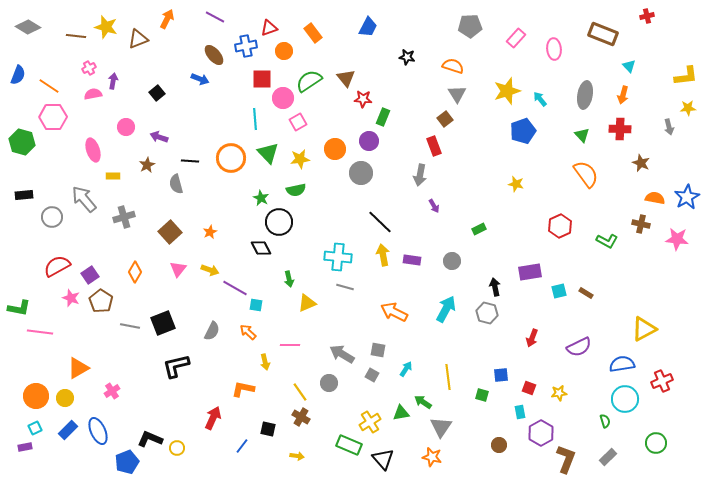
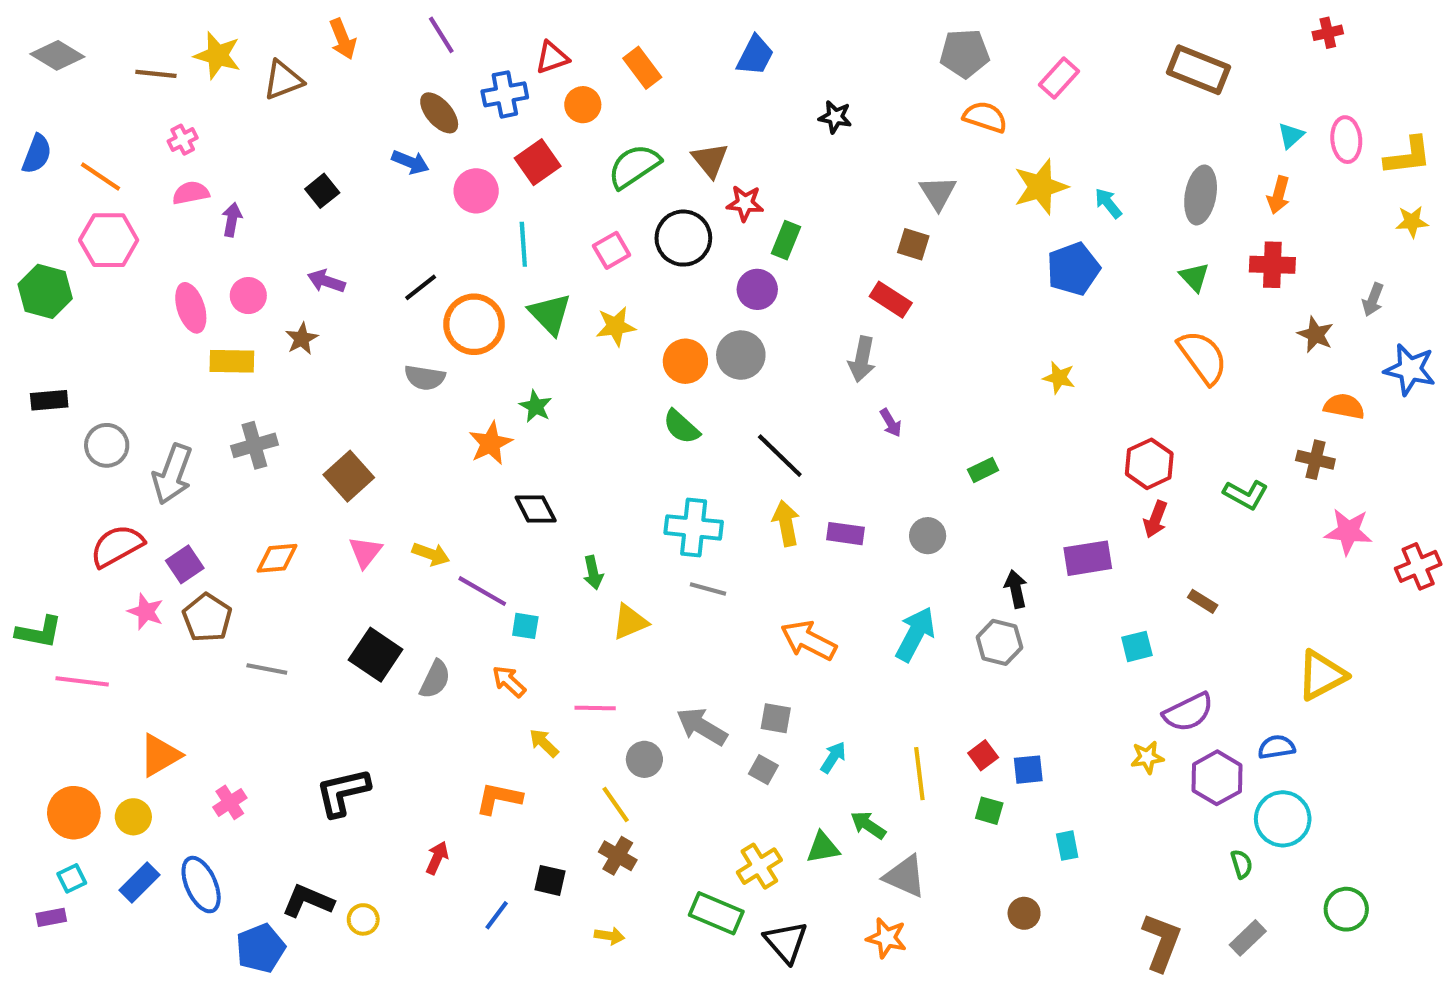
purple line: (215, 17) -> (441, 35), turned 30
orange arrow: (167, 19) -> (343, 39), turned 132
brown rectangle: (603, 34) -> (1199, 70), moved
pink ellipse: (554, 49) -> (1346, 140), moved
orange semicircle: (453, 66) -> (985, 117), moved
cyan triangle: (629, 66) -> (1291, 135), turned 32
red square: (262, 79) -> (538, 162), turned -35
purple arrow: (113, 81) -> (232, 220), moved
pink circle: (283, 98) -> (476, 191), moved
brown square: (445, 119) -> (913, 244), turned -35
pink circle: (126, 127) -> (248, 296), moved
gray arrow: (669, 127) -> (1373, 300), moved, turned 35
red rectangle: (434, 146) -> (891, 300), turned -36
orange circle: (335, 149) -> (685, 361), moved
black line: (190, 161) -> (421, 287), moved, turned -42
yellow rectangle: (113, 176) -> (232, 361), size x1.5
gray semicircle: (176, 184) -> (425, 378), moved, turned -66
green semicircle: (296, 190) -> (681, 427), moved, turned 54
blue star: (687, 197) -> (1410, 369), moved, turned -30
gray arrow: (84, 199) -> (172, 474), moved, turned -120
black circle: (279, 222) -> (683, 238), moved
orange star: (210, 232) -> (490, 443), moved, size x1.5
pink star: (677, 239) -> (1348, 532), moved
orange diamond: (135, 272) -> (277, 558), turned 55
cyan square: (559, 291) -> (1137, 646), moved
black square: (163, 323) -> (376, 655), moved, turned -35
red arrow: (532, 338) -> (1155, 519), moved
yellow arrow: (265, 362) -> (544, 743), turned 147
blue semicircle: (622, 364) -> (1276, 747), size x0.7
black L-shape: (176, 366) -> (343, 792), moved
red cross: (662, 381) -> (1418, 566), moved
gray circle: (329, 383) -> (644, 759), moved
red square: (529, 388) -> (983, 755), moved, turned 32
yellow star: (559, 393) -> (1147, 757), moved
red arrow: (213, 418) -> (437, 858), size x0.7
gray triangle: (441, 427) -> (905, 876), turned -40
purple hexagon: (541, 433) -> (1217, 778), moved

